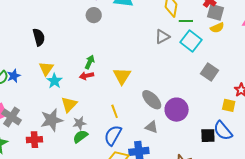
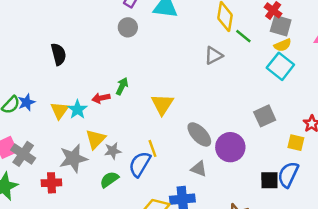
green line: (186, 21) -> (243, 36), turned 40
cyan square: (191, 41) -> (280, 66), moved
yellow triangle: (46, 69) -> (60, 110), moved
gray square: (209, 72) -> (265, 116), moved, turned 30
red arrow: (87, 76) -> (101, 98), moved
gray star: (79, 123) -> (113, 151), moved
blue semicircle: (223, 131) -> (288, 174), turned 65
blue semicircle: (113, 135) -> (140, 164), moved

